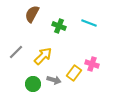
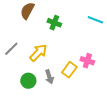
cyan line: (89, 23) -> (95, 20), moved
gray arrow: (54, 80) -> (49, 77), turned 56

